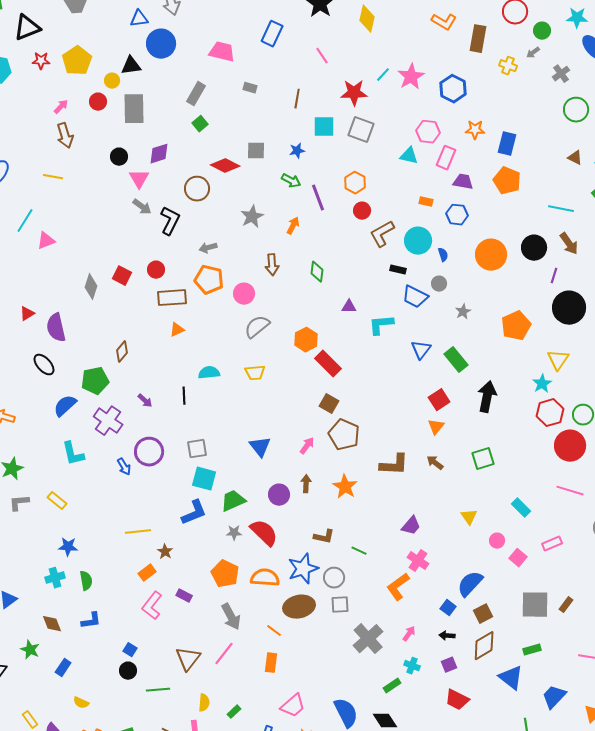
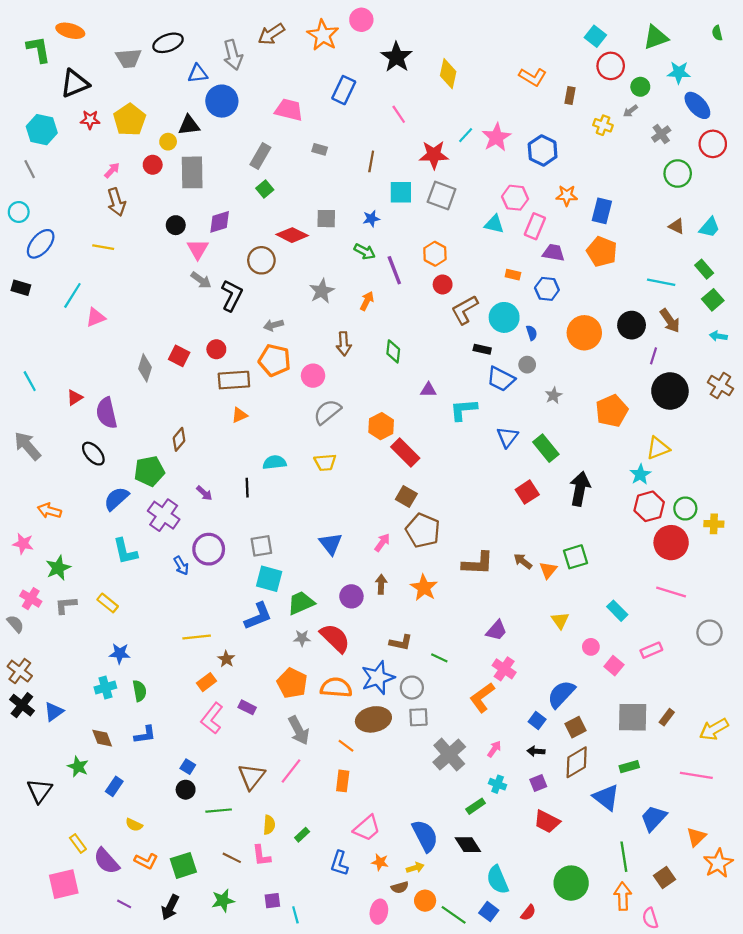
brown rectangle: (478, 39) -> (570, 96), size x0.6
yellow triangle: (558, 360) -> (658, 448), turned 35
orange triangle: (436, 427) -> (548, 570), moved

